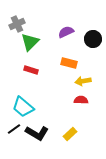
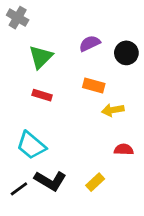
gray cross: (17, 24) -> (18, 18), moved, turned -35
red semicircle: (81, 100) -> (124, 149), moved
black line: (14, 129) -> (19, 189), moved

